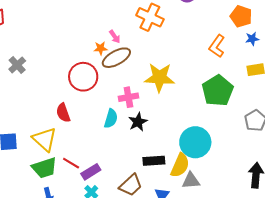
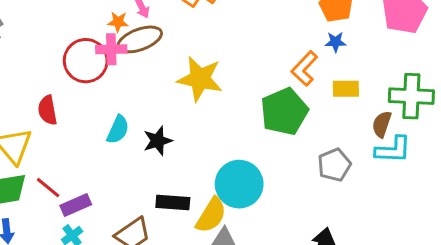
blue star: (252, 39) -> (336, 42), moved
orange L-shape: (217, 46) -> (304, 69), moved
pink cross: (128, 97) -> (111, 49), moved

